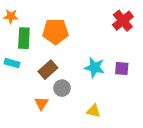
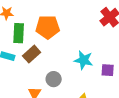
purple square: (122, 69) -> (108, 70), moved
brown rectangle: (48, 70) -> (32, 54), moved

